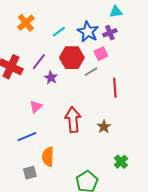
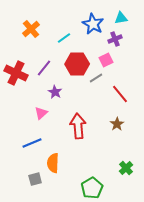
blue star: (88, 32) -> (93, 24), moved
purple star: (51, 78) -> (55, 92), moved
red line: (115, 88) -> (120, 94), turned -36
brown star: (104, 127) -> (117, 124), moved

